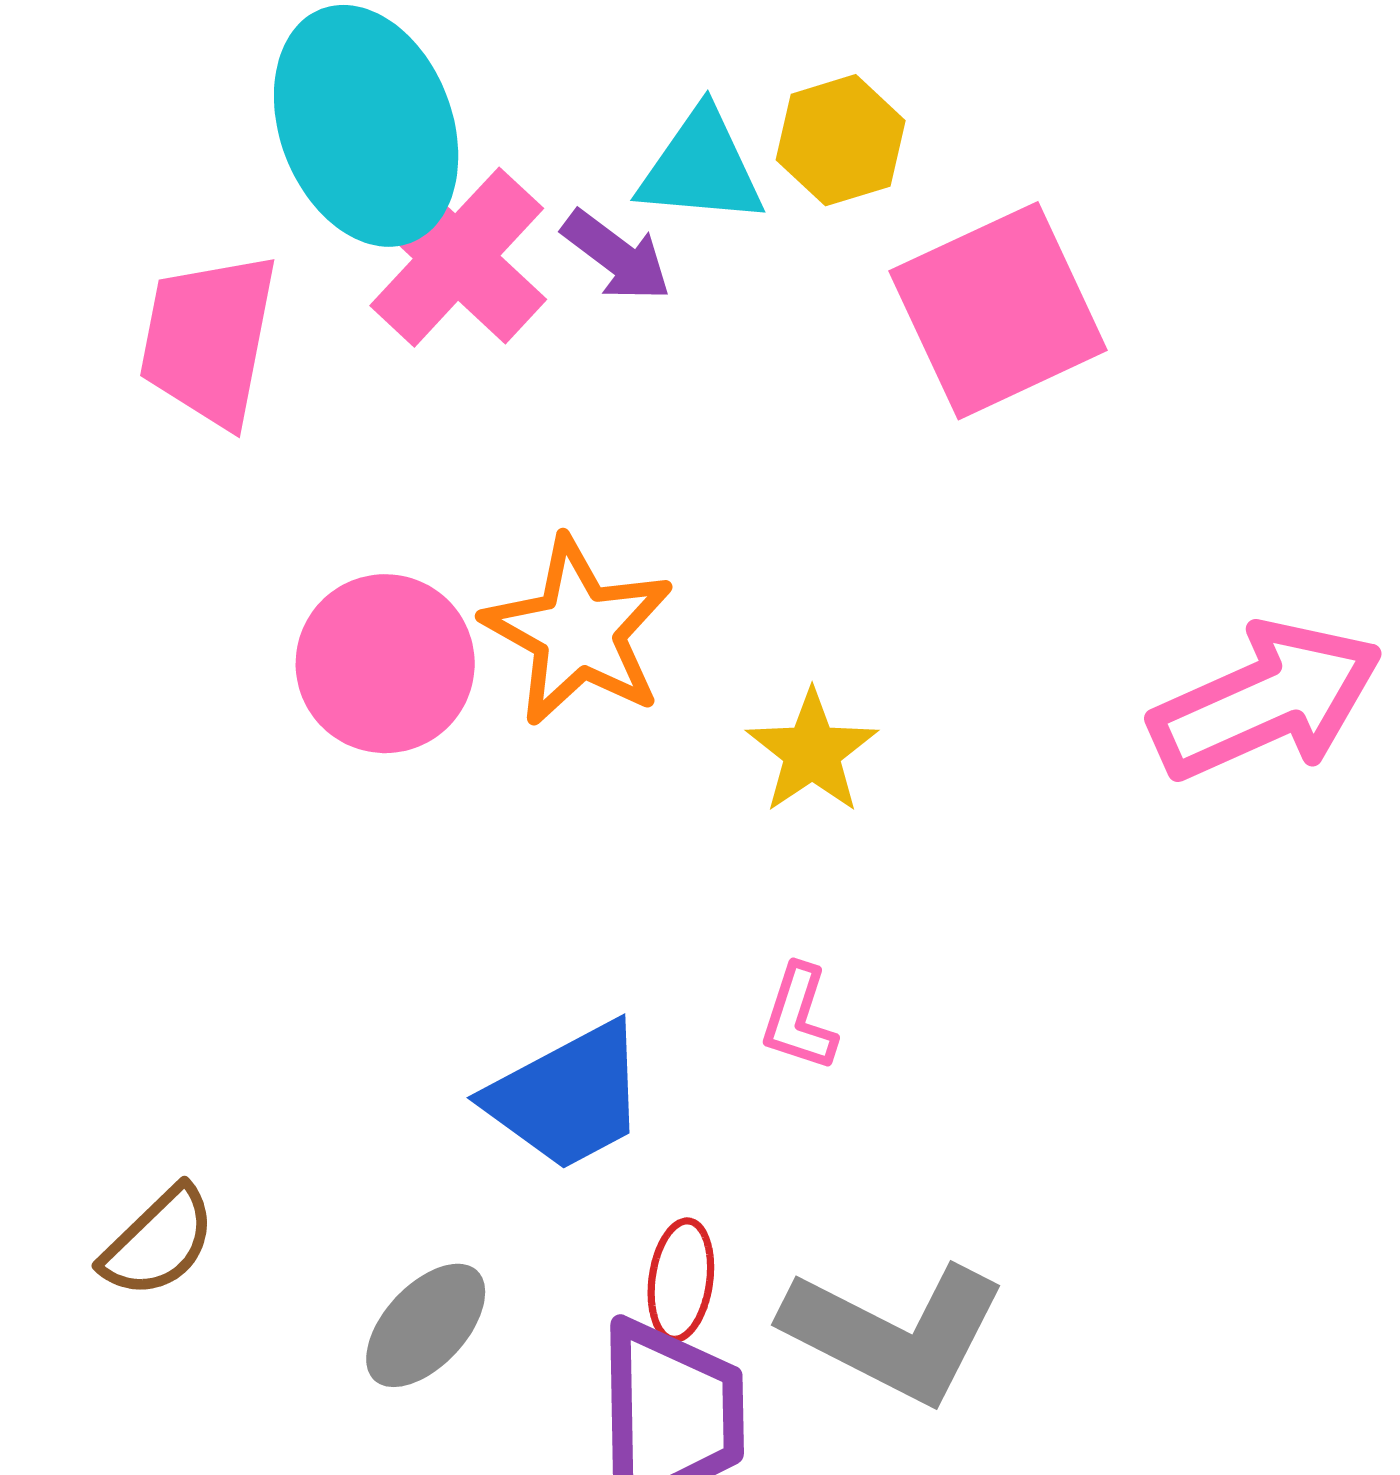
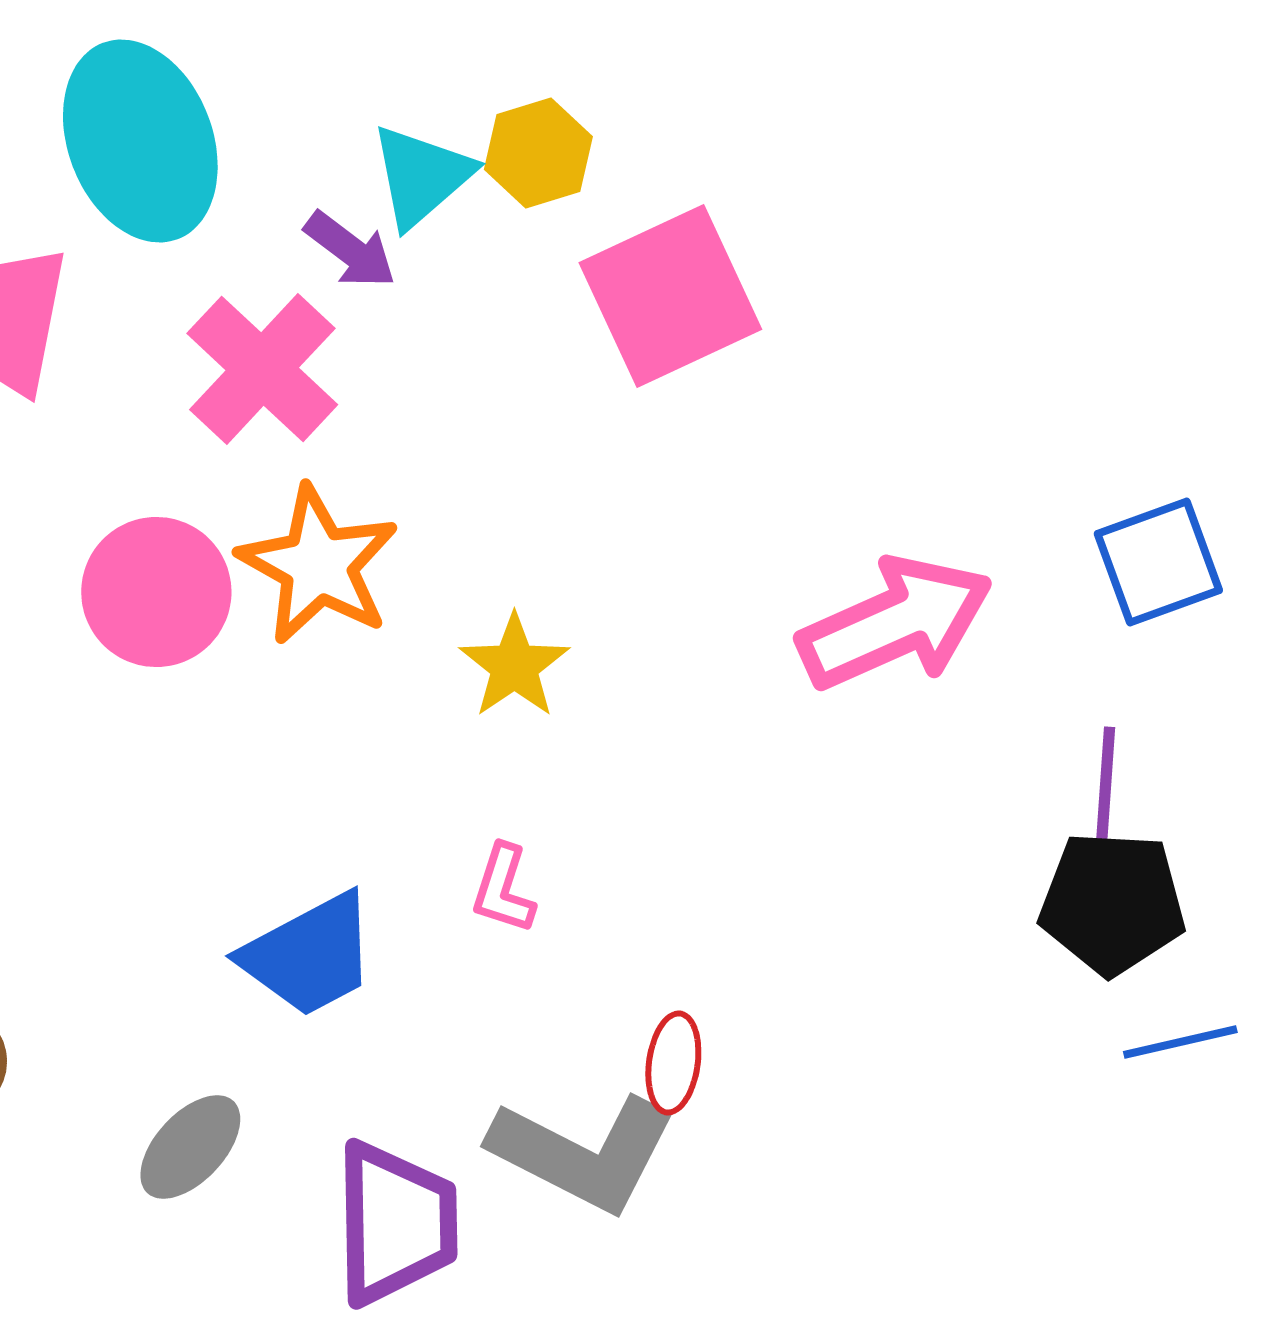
cyan triangle: (701, 168) -> (421, 176), turned -46
pink cross: (457, 257) -> (262, 369), moved
red ellipse: (681, 1280) -> (673, 1063), moved

